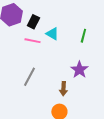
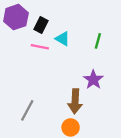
gray line: (29, 77) -> (27, 110), moved
brown arrow: (63, 89) -> (75, 101), size x1.5

